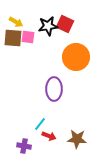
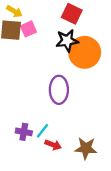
black star: (48, 26) -> (67, 41), moved
pink square: (28, 37) -> (28, 29), turned -32
purple cross: (24, 146) -> (24, 132), moved

